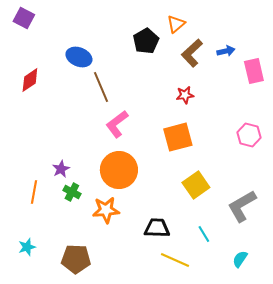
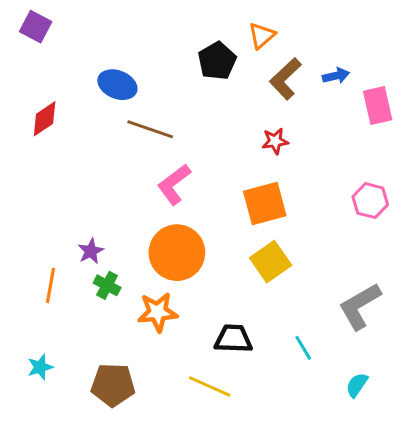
brown line: (101, 87) -> (150, 129), turned -48
yellow square: (196, 185) -> (271, 262), moved
yellow line: (175, 260) -> (210, 386), moved

